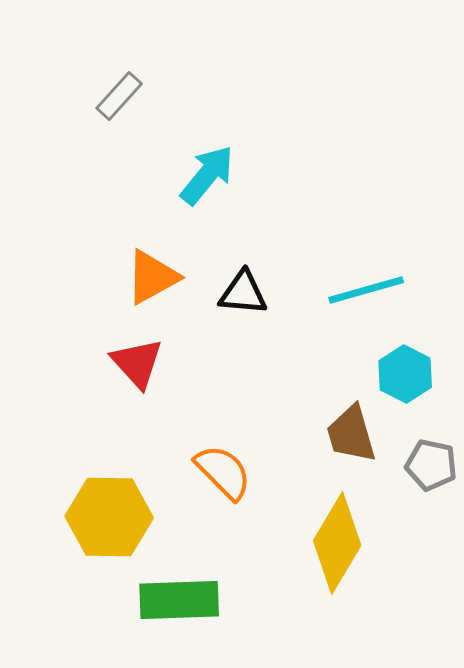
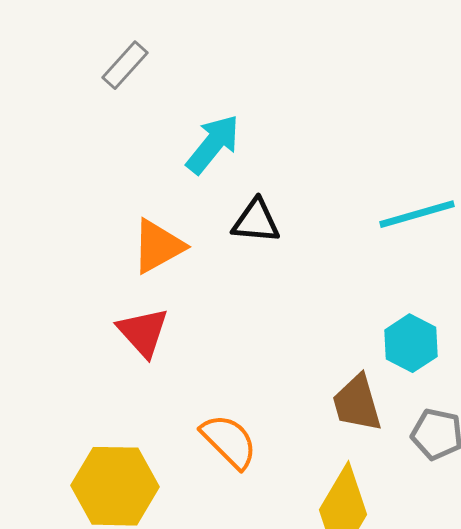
cyan line: (366, 290) -> (417, 214), moved
black triangle: (243, 293) -> (256, 221), moved

